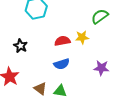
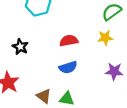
yellow star: (82, 37) -> (105, 38), moved

